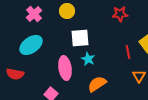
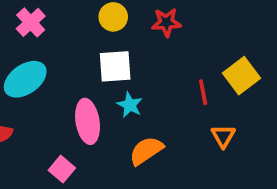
yellow circle: (67, 11) -> (113, 17), moved
red star: (120, 14) -> (166, 22), moved

